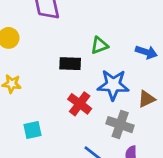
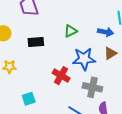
black rectangle: (70, 64) -> (36, 42), moved
brown triangle: (146, 99) -> (110, 53), moved

